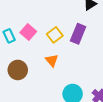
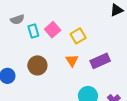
purple rectangle: (78, 34) -> (100, 61), moved, turned 36

